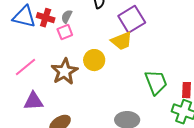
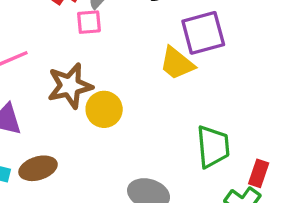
yellow trapezoid: (122, 41) -> (177, 63), turned 45
yellow circle: (94, 60) -> (104, 109), moved

